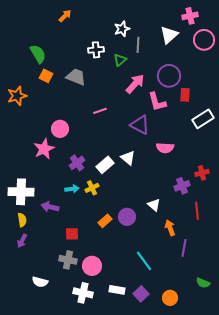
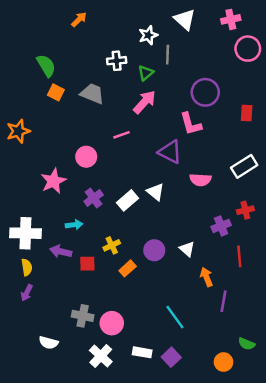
white triangle: (169, 35) -> (185, 19), moved, turned -36
pink arrow: (135, 84) -> (145, 102), moved
red rectangle: (185, 95) -> (247, 113), moved
orange star: (17, 96) -> (18, 131), moved
white rectangle: (203, 119) -> (244, 166), moved
pink circle: (60, 129) -> (86, 157), moved
yellow cross: (92, 188) -> (112, 245), moved
cyan arrow: (72, 189) -> (74, 225), moved
purple circle: (127, 217) -> (154, 250), moved
red square: (72, 234) -> (87, 264), moved
white cross: (83, 293) -> (101, 356), turned 30
orange circle: (170, 298) -> (224, 362), moved

